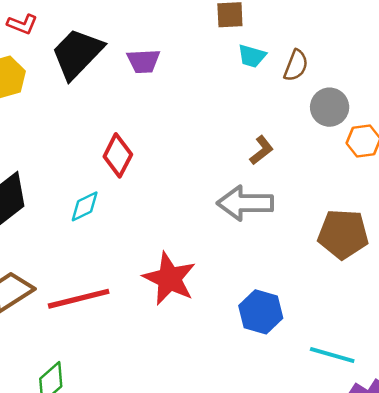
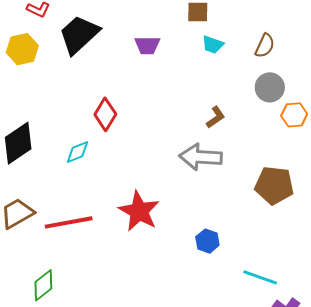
purple trapezoid: (143, 61) -> (147, 45), moved
brown semicircle: (296, 65) -> (265, 46), moved
blue hexagon: (261, 312) -> (207, 241), size x0.7

